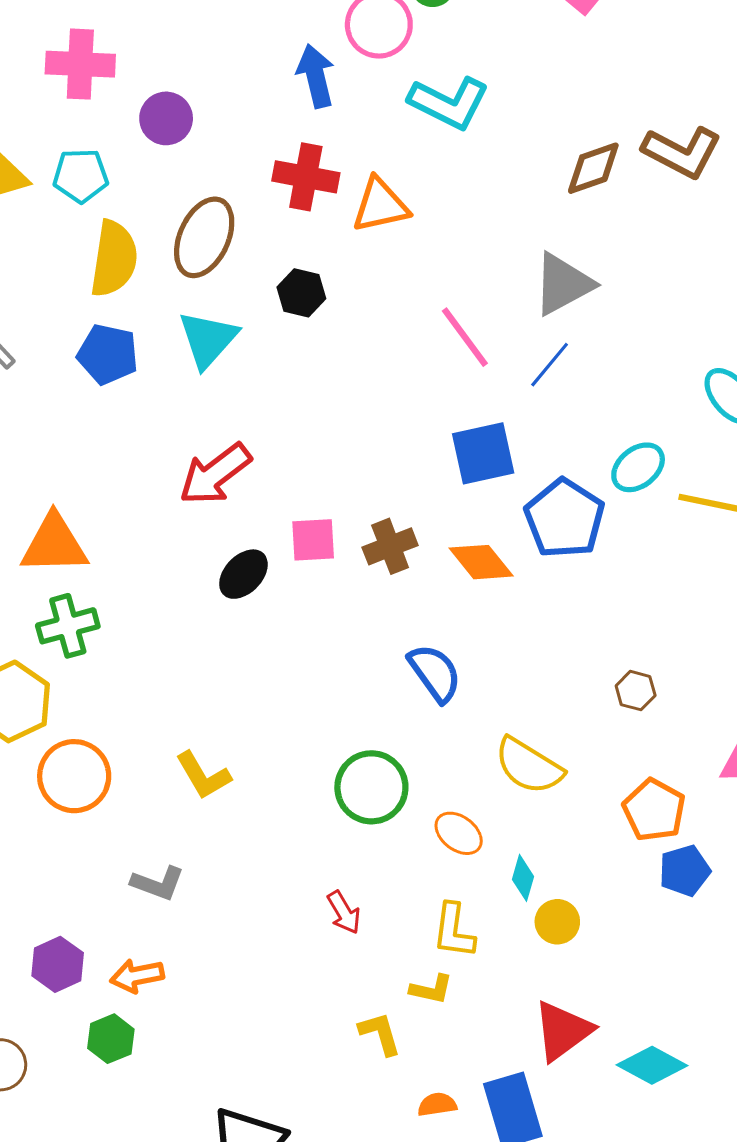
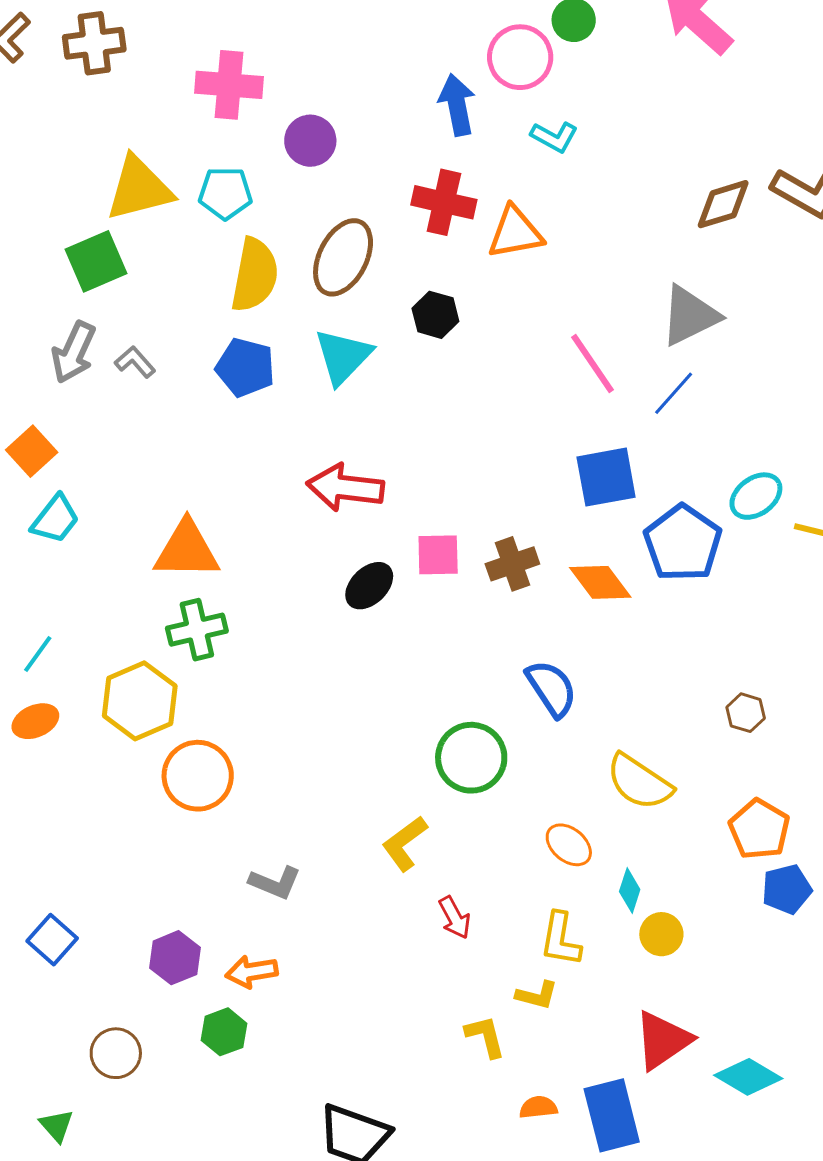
cyan L-shape: (449, 103) -> (554, 137), moved, size x0.6
red arrow: (215, 474) -> (345, 488), turned 42
yellow L-shape: (203, 775) -> (405, 843), moved, turned 82
green circle: (371, 787) -> (471, 758), moved

